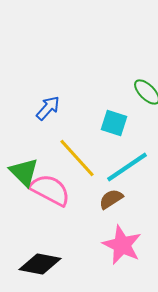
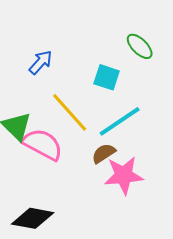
pink star: (122, 245) -> (124, 175), moved, turned -30

